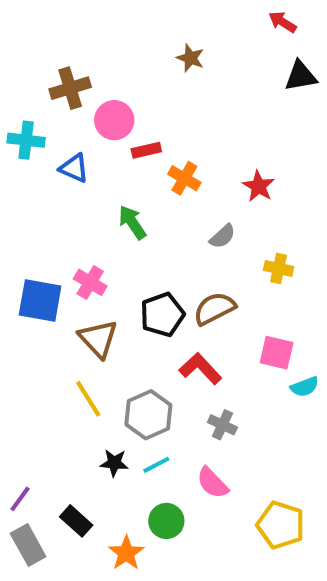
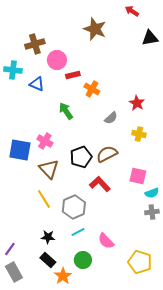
red arrow: (283, 22) -> (132, 11), moved
brown star: (190, 58) -> (95, 29), size x1.6
red star: (259, 186) -> (137, 103), moved
gray cross: (222, 425) -> (152, 212), moved, turned -32
black star: (114, 463) -> (48, 237), moved
black rectangle: (76, 521) -> (48, 260), moved

